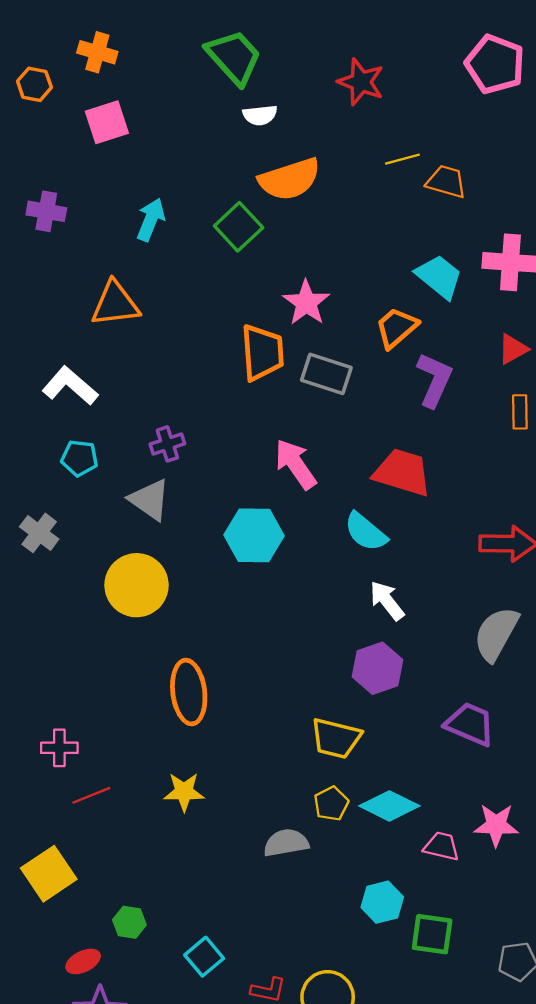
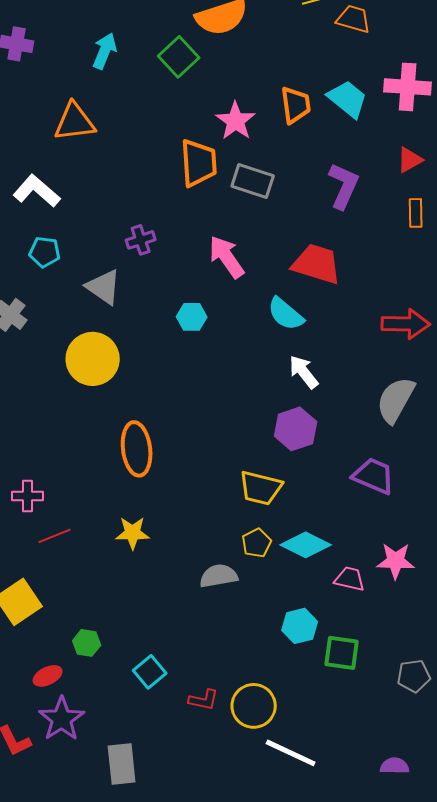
orange trapezoid: (396, 328) -> (296, 105), moved, turned 123
purple cross: (167, 444) -> (141, 240), moved
cyan hexagon: (254, 535) -> (192, 317), size x0.6

